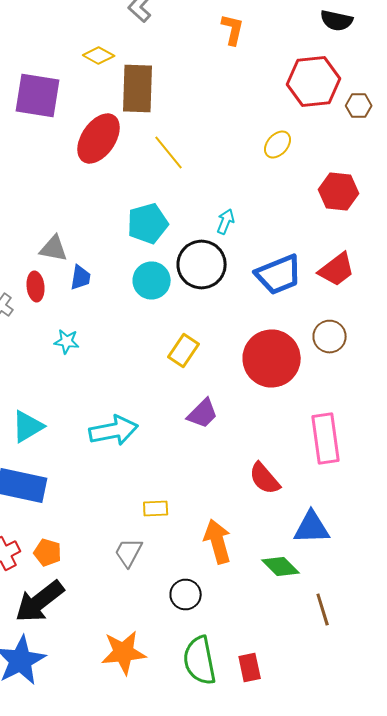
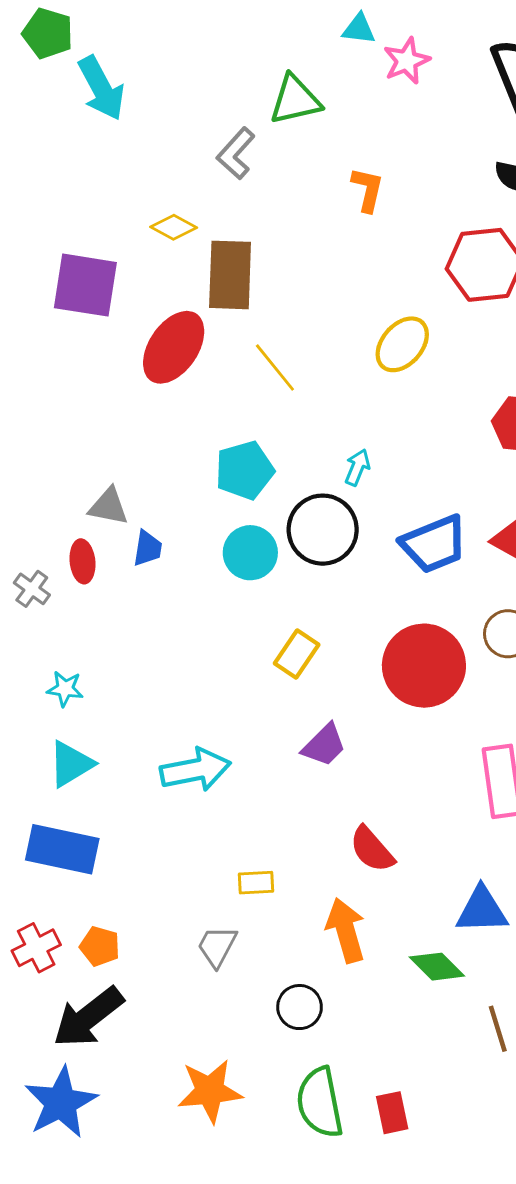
yellow ellipse: (278, 144) -> (402, 344), moved, size x1.4
cyan star: (67, 342) -> (65, 689), moved
red semicircle: (265, 478) -> (372, 849), moved

